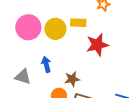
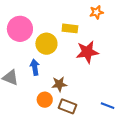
yellow circle: (55, 29) -> (46, 44), moved

